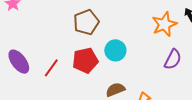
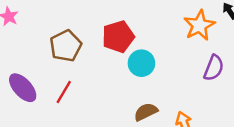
brown pentagon: (86, 22) -> (66, 46), moved
red pentagon: (85, 60) -> (118, 37), moved

